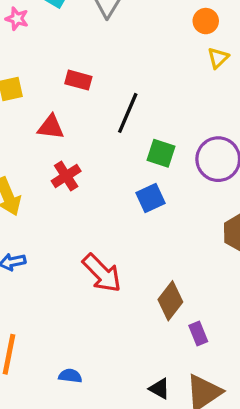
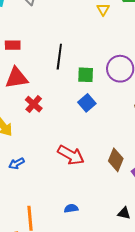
red rectangle: (78, 80) -> (13, 45), moved
red triangle: (51, 127) -> (17, 78), size x1.4
blue semicircle: (70, 376) -> (71, 208), moved

